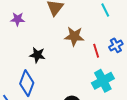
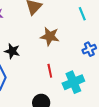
red line: (96, 51) -> (50, 71), moved

